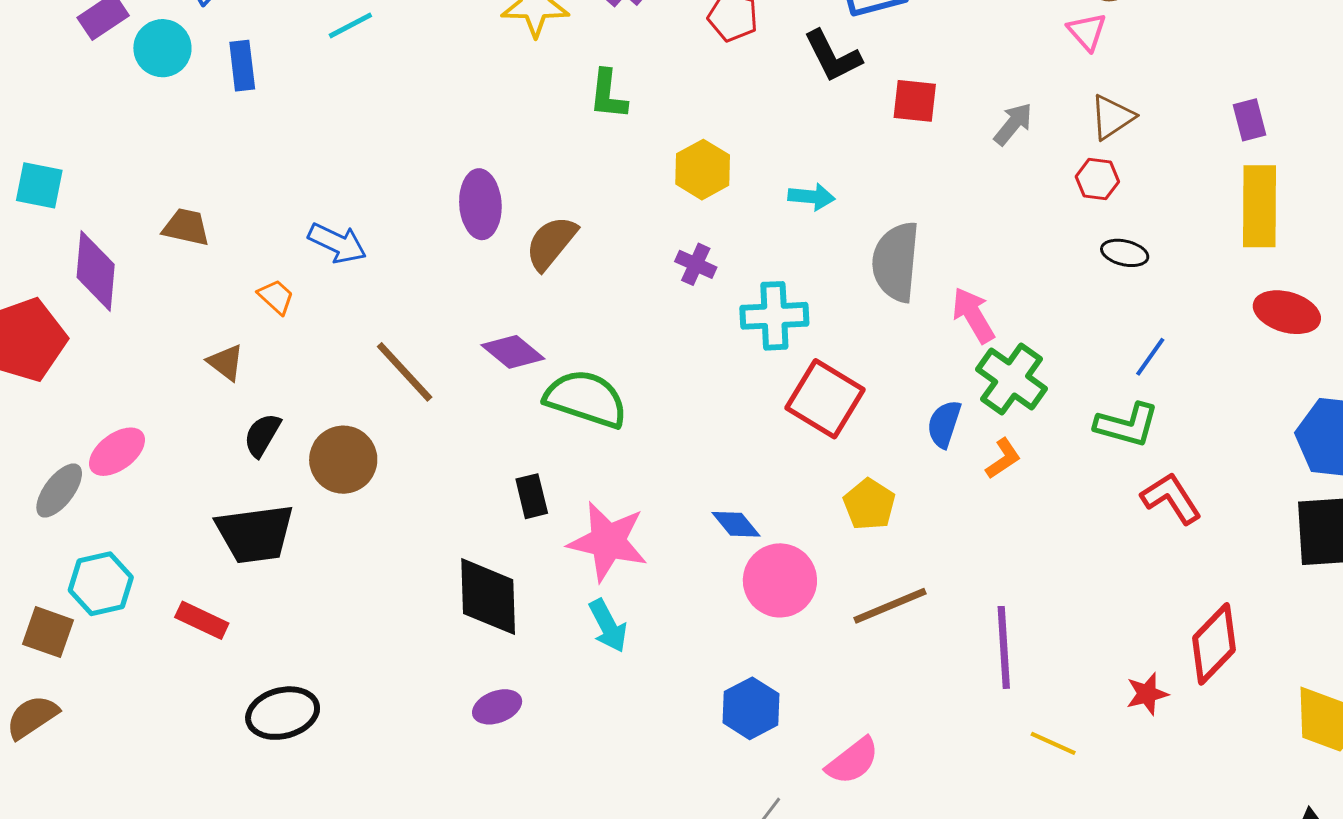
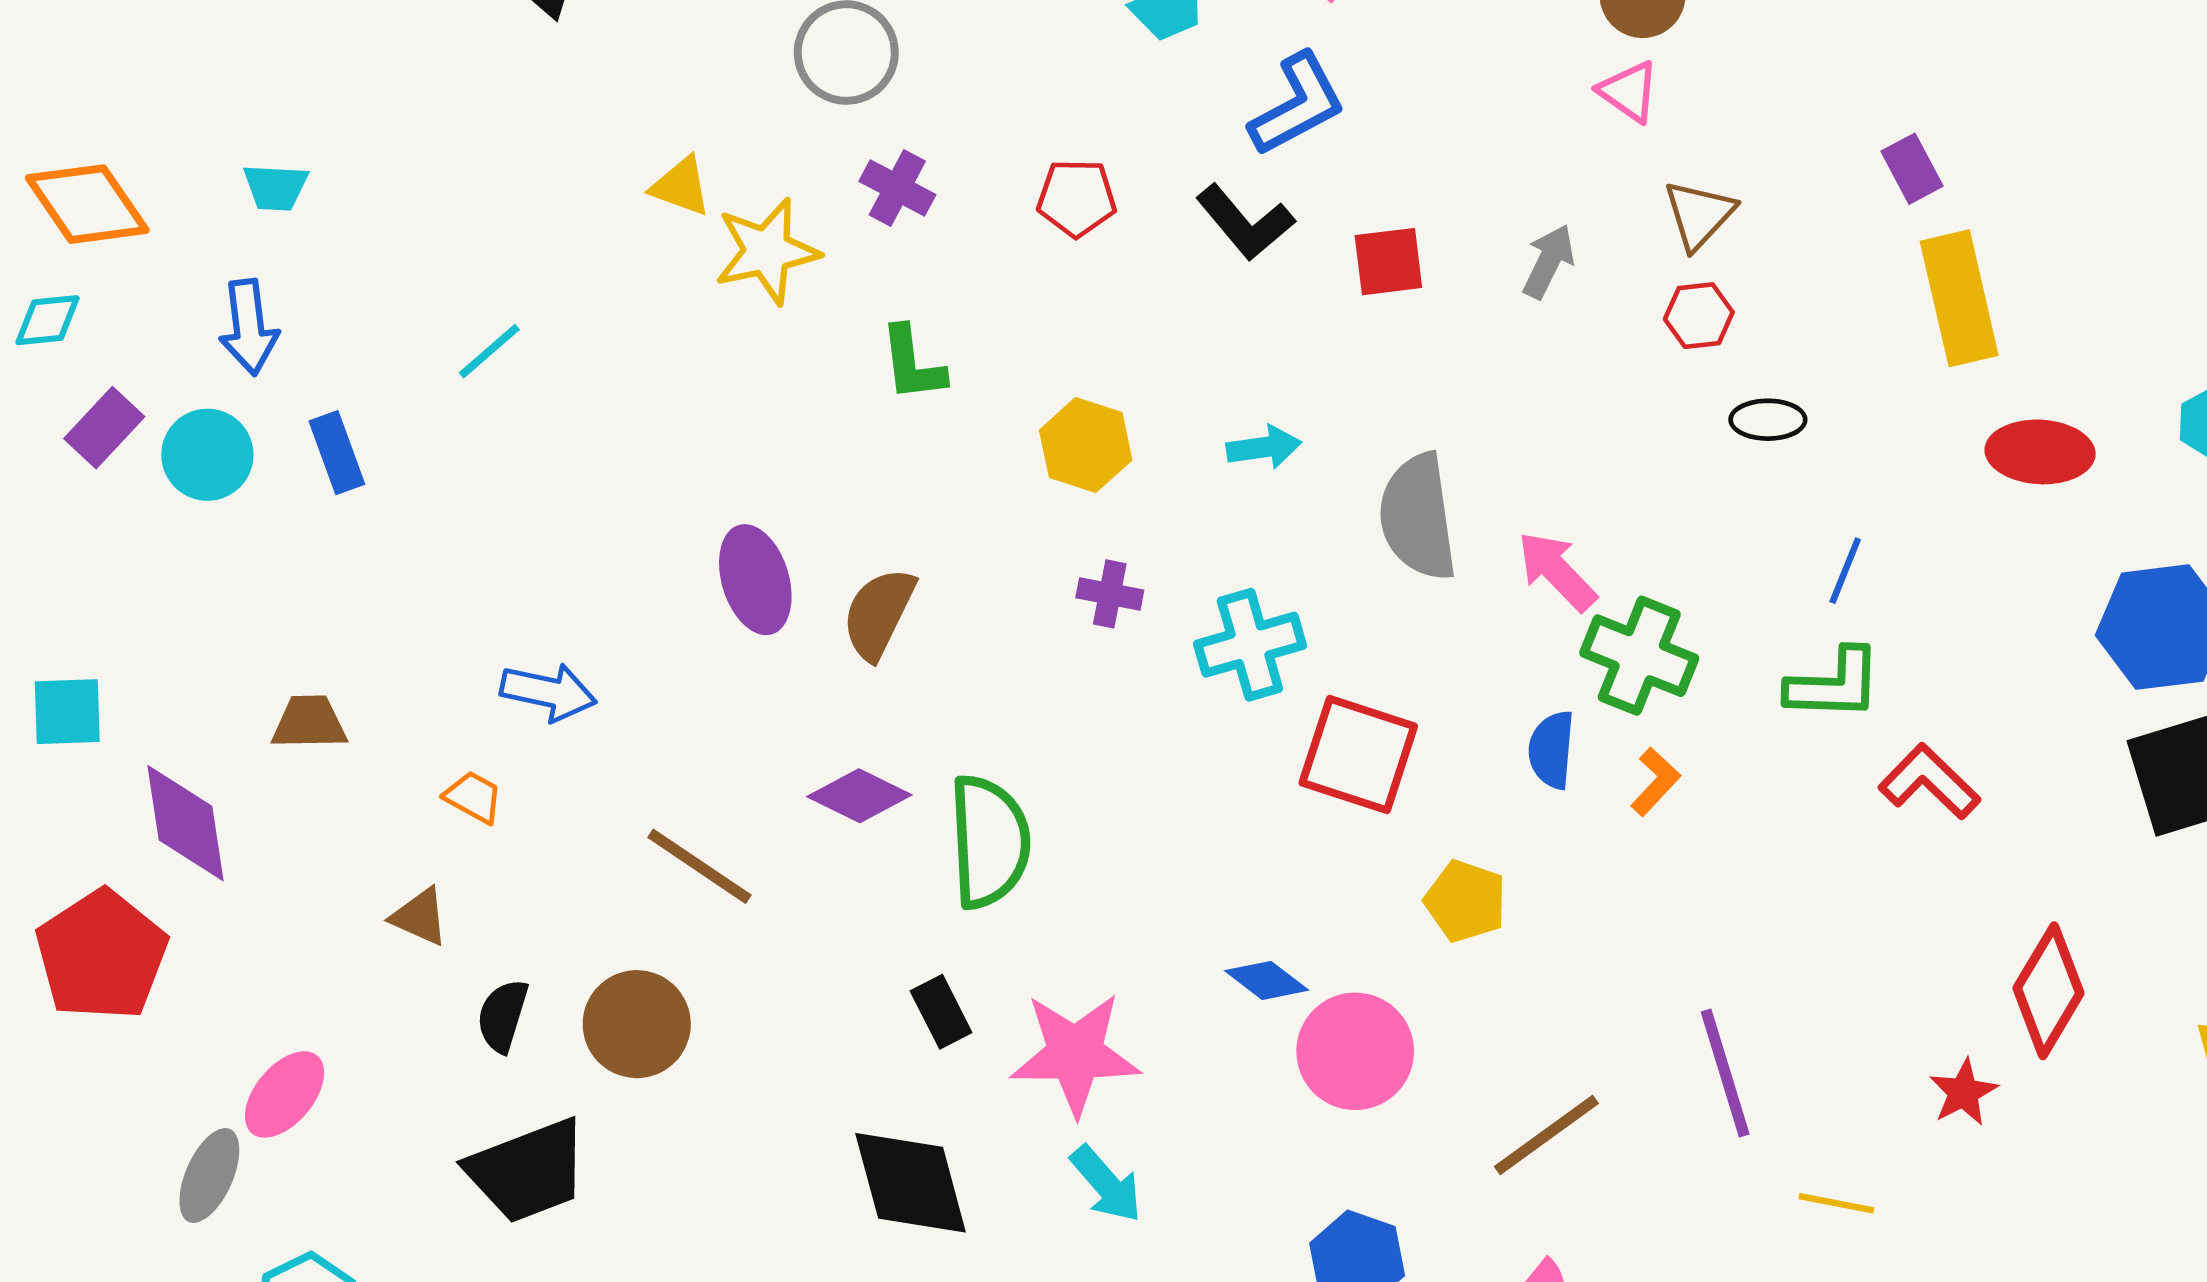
green semicircle: (586, 399) -> (989, 842), turned 82
brown line: (890, 606) -> (1546, 1135), moved

